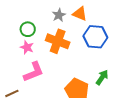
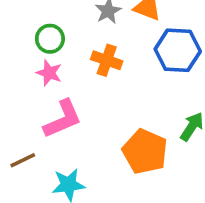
orange cross: (58, 41) -> (107, 60), size x0.7

